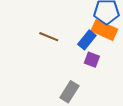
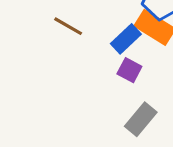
gray rectangle: (69, 92) -> (141, 119), moved

